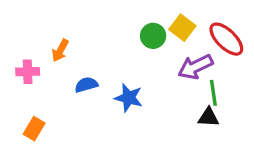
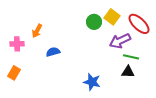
green line: (213, 93) -> (131, 57), turned -70
blue star: (129, 98) -> (92, 82), moved
orange rectangle: (34, 129) -> (14, 73), moved

